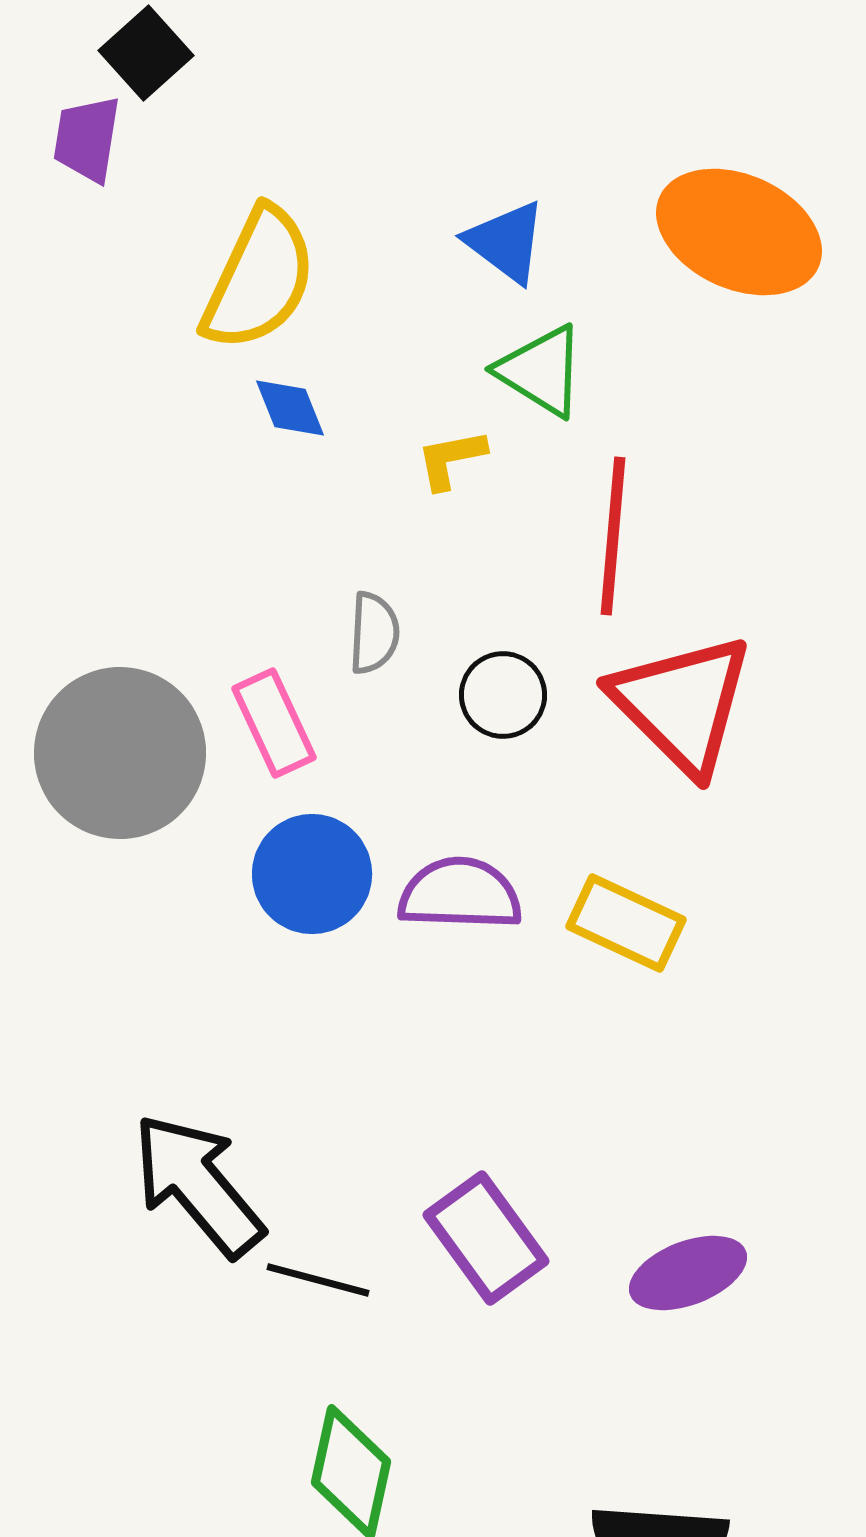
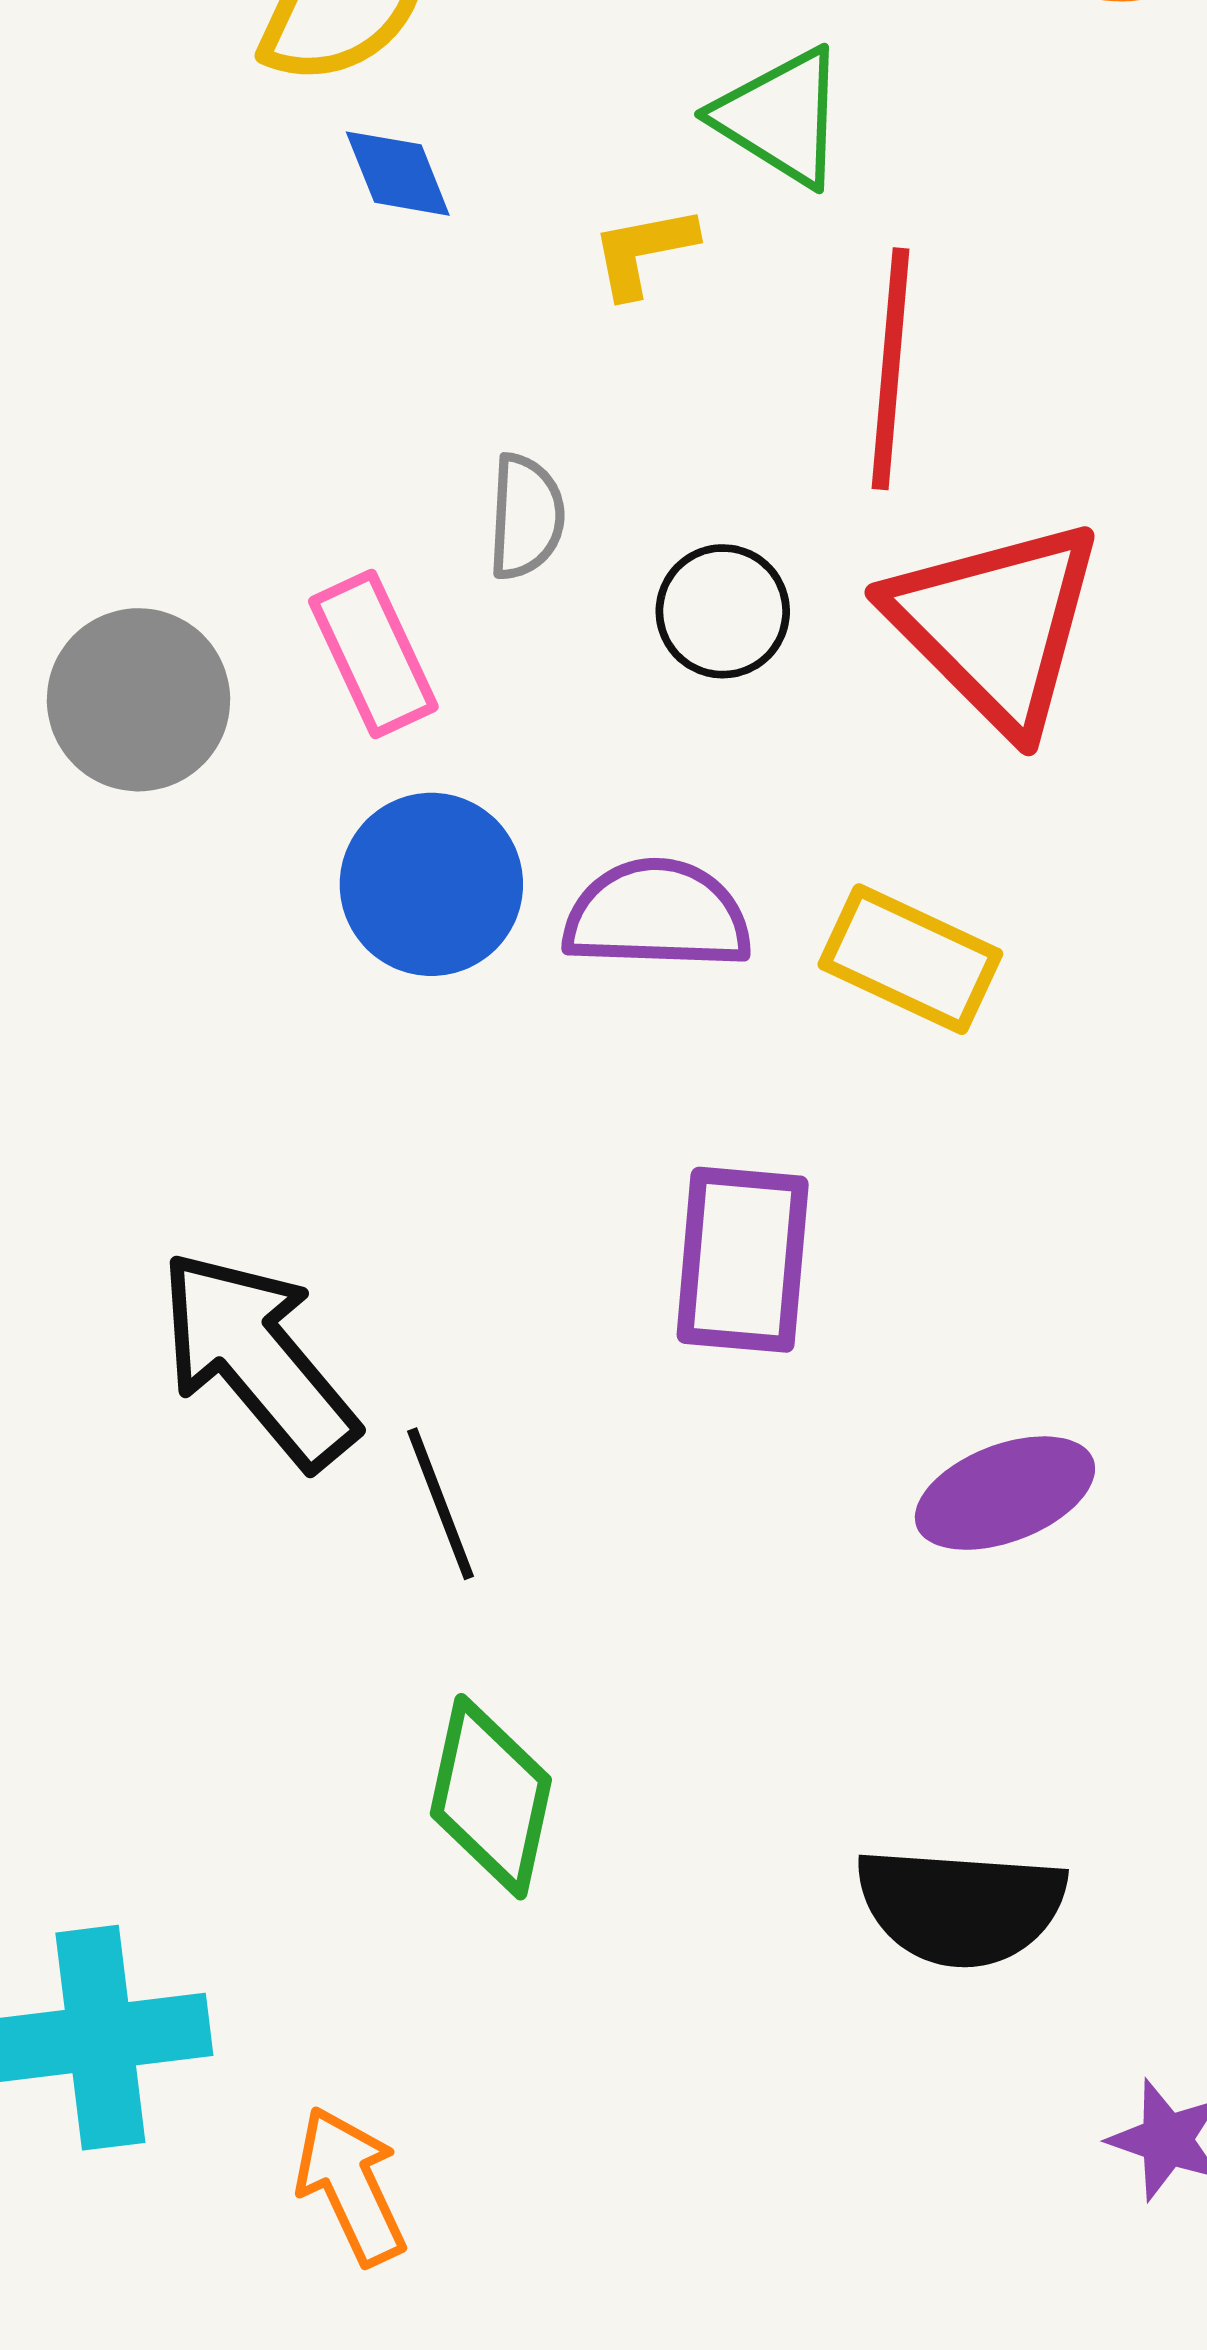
gray circle: (120, 753) -> (138, 700), size x0.7
purple rectangle: (486, 1238) -> (743, 1260), moved, turned 41
black line: (318, 1280) -> (441, 1504), turned 54

